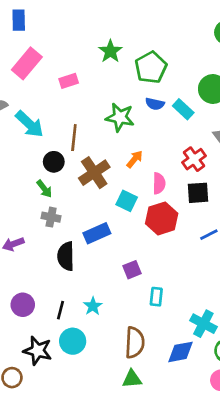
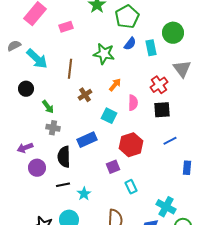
blue semicircle: (155, 104) -> (130, 44), turned -64
cyan rectangle: (183, 109) -> (151, 48), turned 35
black circle: (54, 162) -> (26, 89), moved
brown cross: (94, 173) -> (85, 95), size x0.6
red hexagon: (162, 218) -> (131, 145), moved
cyan rectangle: (156, 297) -> (131, 187), turned -32
purple circle: (23, 305) -> (37, 168), moved
black line: (60, 310) -> (63, 185), moved, turned 64

